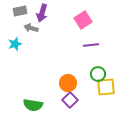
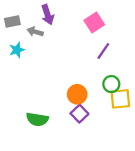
gray rectangle: (20, 11) -> (12, 21), moved
purple arrow: (42, 13) -> (48, 15), turned -36
purple line: (91, 45) -> (103, 51), turned -49

